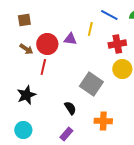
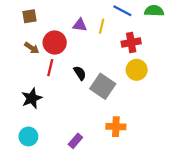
purple triangle: (70, 39) -> (80, 25), moved
black semicircle: (70, 108) -> (80, 73), moved

